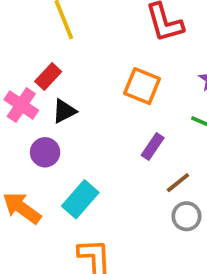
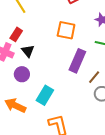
black triangle: (64, 111) -> (28, 51), turned -32
purple rectangle: (153, 147) -> (77, 61), size x1.6

